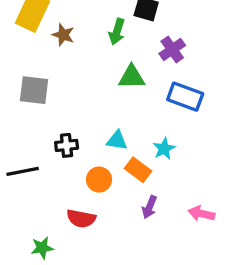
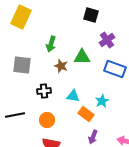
green arrow: (117, 32) -> (51, 44), moved
brown star: (63, 35) -> (61, 66), moved
black cross: (67, 145) -> (44, 91), moved
orange circle: (99, 180) -> (47, 120), moved

